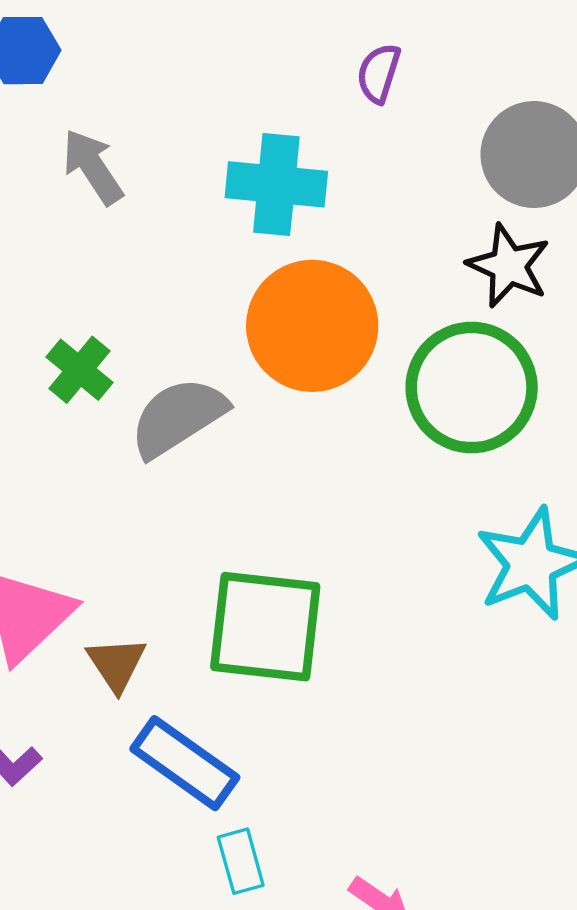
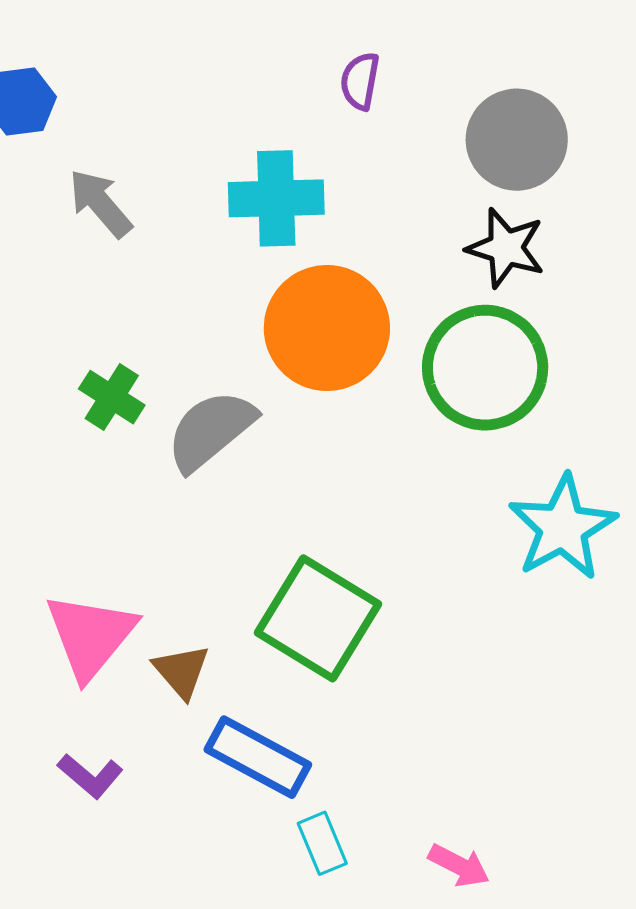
green square: (265, 627) -> (318, 618), turned 32

